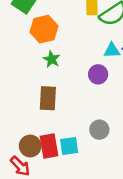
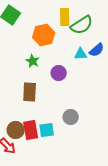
orange hexagon: (44, 29) -> (44, 35), moved
purple circle: (98, 74) -> (59, 73), moved

